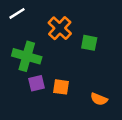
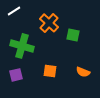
purple square: (37, 83) -> (16, 75), moved
orange semicircle: (99, 99) -> (83, 72), moved

